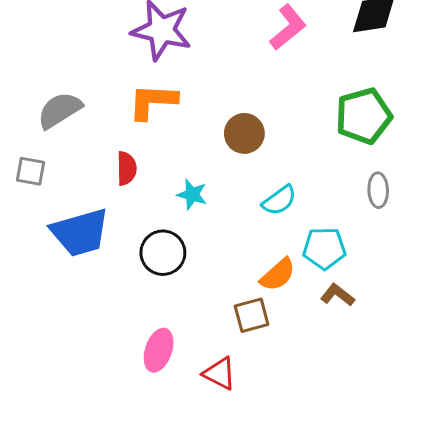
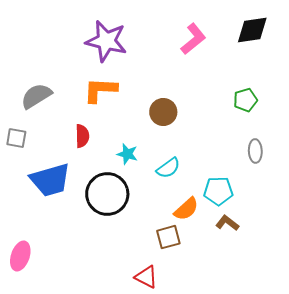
green pentagon: (364, 116) -> (245, 100), size x0.6
cyan semicircle: (279, 200) -> (168, 168), moved
black circle: (163, 253) -> (107, 194), size x1.4
pink ellipse: (159, 350) -> (20, 256), moved

